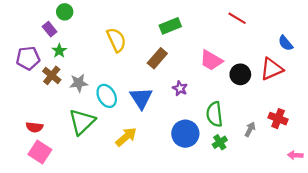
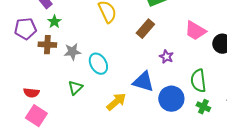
brown cross: (52, 75) -> (47, 45), turned -36
blue triangle: (141, 98) -> (143, 82), moved, turned -40
green triangle: (82, 122) -> (75, 88), size x0.6
green cross: (220, 142) -> (203, 107), turned -32

